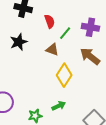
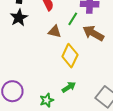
green line: (65, 33) -> (73, 19), moved
black star: (19, 42) -> (19, 18), moved

